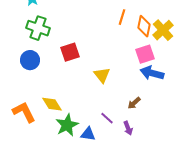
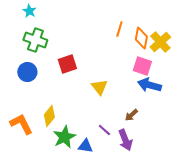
pink square: (145, 54) -> (142, 66), turned 36
yellow diamond: (52, 104) -> (49, 116), turned 70
purple arrow: (128, 128) -> (125, 140), size x1.5

